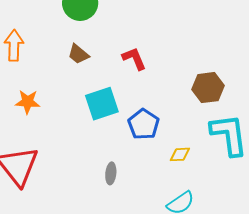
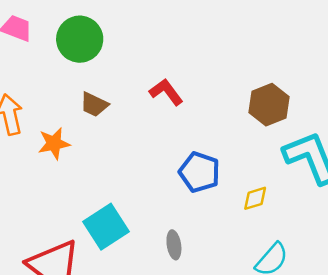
orange star: (28, 102) -> (54, 143), moved
cyan square: (102, 104) -> (106, 227), moved

